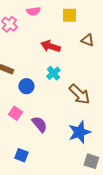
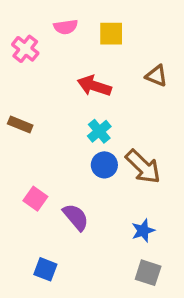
yellow square: (69, 15) -> (111, 34), moved
blue circle: (26, 86) -> (104, 165), moved
blue star: (79, 132) -> (143, 231), size x0.6
gray square: (91, 161) -> (148, 273), moved

